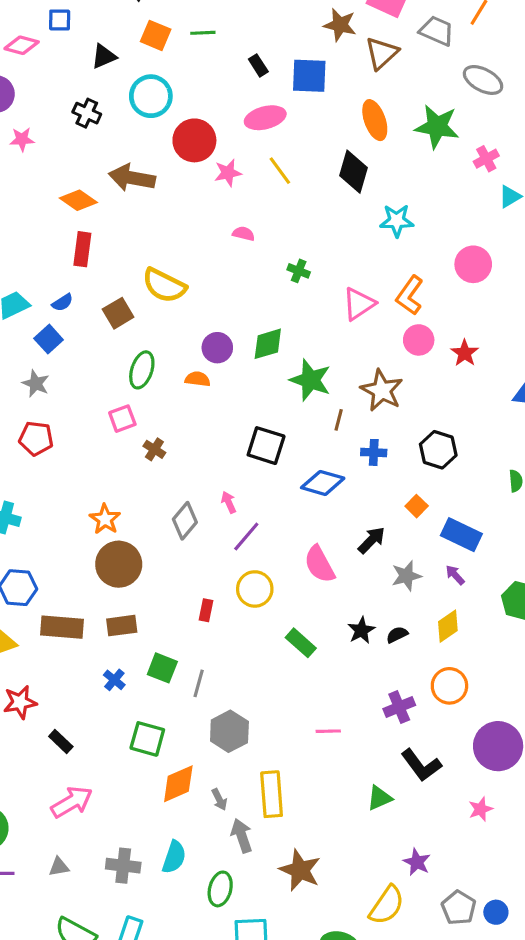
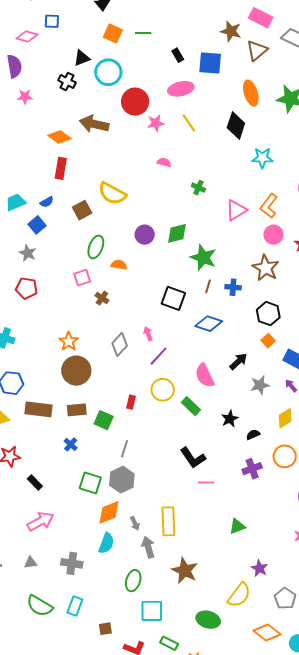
black triangle: (104, 56) -> (82, 58), moved
orange semicircle: (198, 379) -> (119, 265), moved
brown star: (382, 390) -> (266, 268), moved
brown line: (339, 420) -> (208, 286), moved
black hexagon: (438, 450) -> (268, 314), moved
blue cross: (374, 452) -> (233, 287), moved
black semicircle: (397, 635) -> (253, 435), moved
green rectangle: (301, 643) -> (191, 406), moved
green square: (162, 668) -> (104, 420), moved
gray hexagon: (229, 731) -> (122, 480), moved
black L-shape: (421, 765) -> (193, 458), moved
cyan semicircle: (174, 857) -> (106, 543), moved

